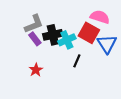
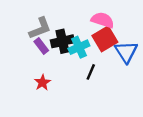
pink semicircle: (100, 17) -> (103, 20), moved
red square: (89, 33) -> (105, 39), turned 30

